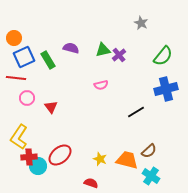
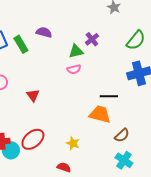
green triangle: (103, 50) -> (76, 51), moved
red triangle: (51, 107) -> (33, 95), moved
black line: (136, 112) -> (109, 96), turned 30
orange trapezoid: (127, 160) -> (100, 114), moved

